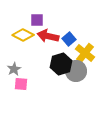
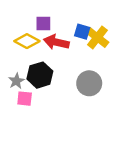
blue square: (69, 39) -> (82, 32), moved, turned -32
yellow cross: (85, 53) -> (97, 37), moved
black hexagon: (61, 64) -> (40, 75), moved

